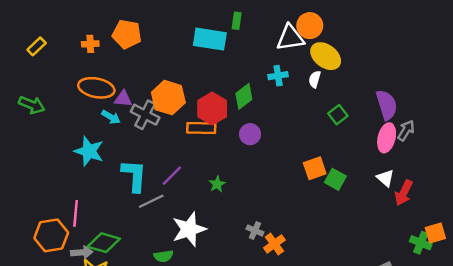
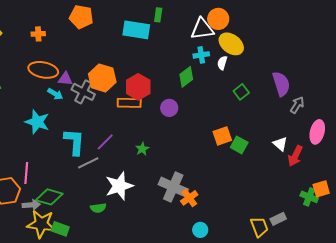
orange pentagon: (127, 34) -> (81, 17), moved
cyan cross: (278, 76) -> (201, 55), moved
green diamond: (244, 96) -> (186, 77), moved
pink ellipse: (387, 138) -> (317, 132), moved
gray cross: (255, 231) -> (173, 187), size x2.0

